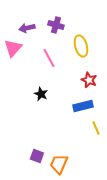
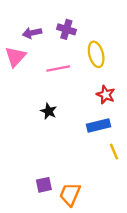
pink line: (49, 58) -> (58, 69), turned -72
purple square: (37, 156) -> (44, 185), turned -32

